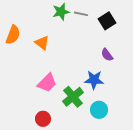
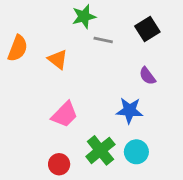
gray line: (81, 14) -> (103, 40), moved
green cross: (73, 97) -> (100, 150), moved

